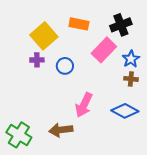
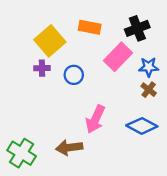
blue star: (131, 59) -> (149, 67), turned 30
brown cross: (131, 79) -> (149, 90), turned 32

